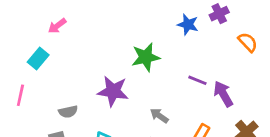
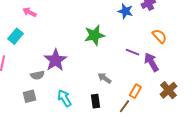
pink arrow: (57, 26) -> (29, 12), turned 64
orange semicircle: (248, 42) -> (159, 36), moved
purple star: (113, 91) -> (55, 60), moved, turned 30

